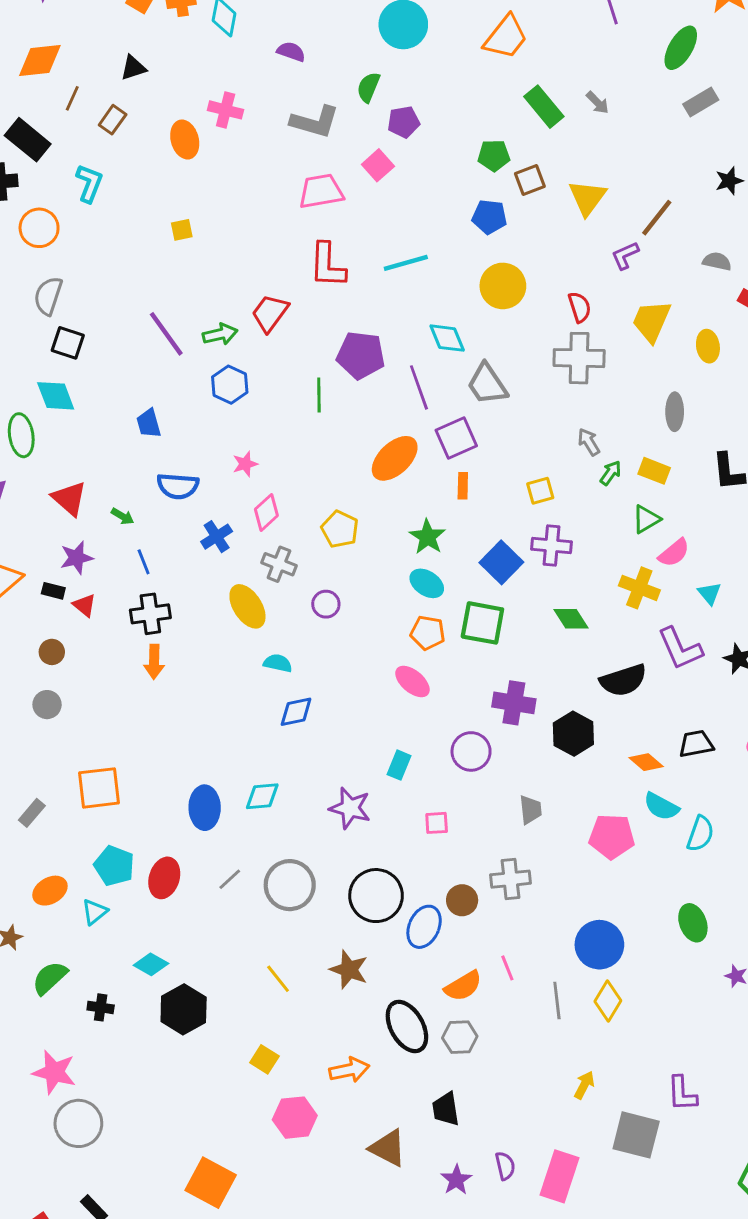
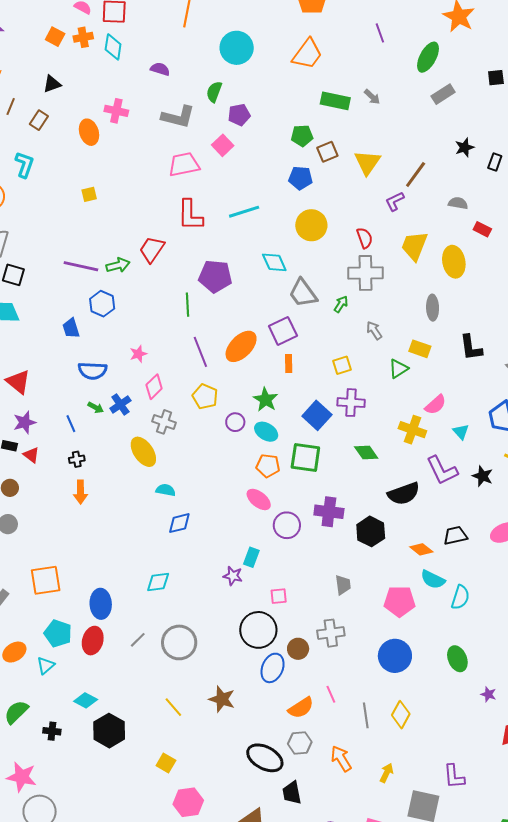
green rectangle: (544, 107) -> (335, 101), turned -36
purple line: (166, 334) -> (81, 266), turned -40
yellow ellipse: (708, 346) -> (454, 262), size x1.4
blue hexagon: (230, 385) -> (102, 304), moved
purple line: (419, 387) -> (200, 352), moved
green arrow: (611, 473) -> (341, 304), moved
green arrow: (122, 516) -> (96, 408), moved
green triangle: (646, 519) -> (398, 369), moved
purple circle: (326, 604) -> (235, 422), moved
black cross: (150, 614) -> (77, 459), size x0.6
purple circle: (471, 751) -> (287, 525), moved
blue ellipse: (205, 808) -> (101, 604), moved
purple star: (350, 808) -> (233, 576), moved, size x0.7
black circle: (376, 896) -> (258, 630), moved
blue circle: (599, 945) -> (395, 656), moved
black ellipse: (407, 1026) -> (265, 758), moved, turned -30
orange arrow: (349, 1070) -> (341, 759), moved, turned -108

